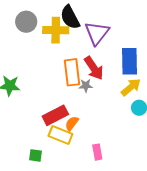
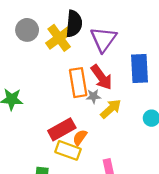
black semicircle: (70, 17) -> (74, 24), turned -145
yellow cross: (56, 30) -> (59, 38), turned -35
yellow arrow: (131, 87) -> (111, 109), moved

